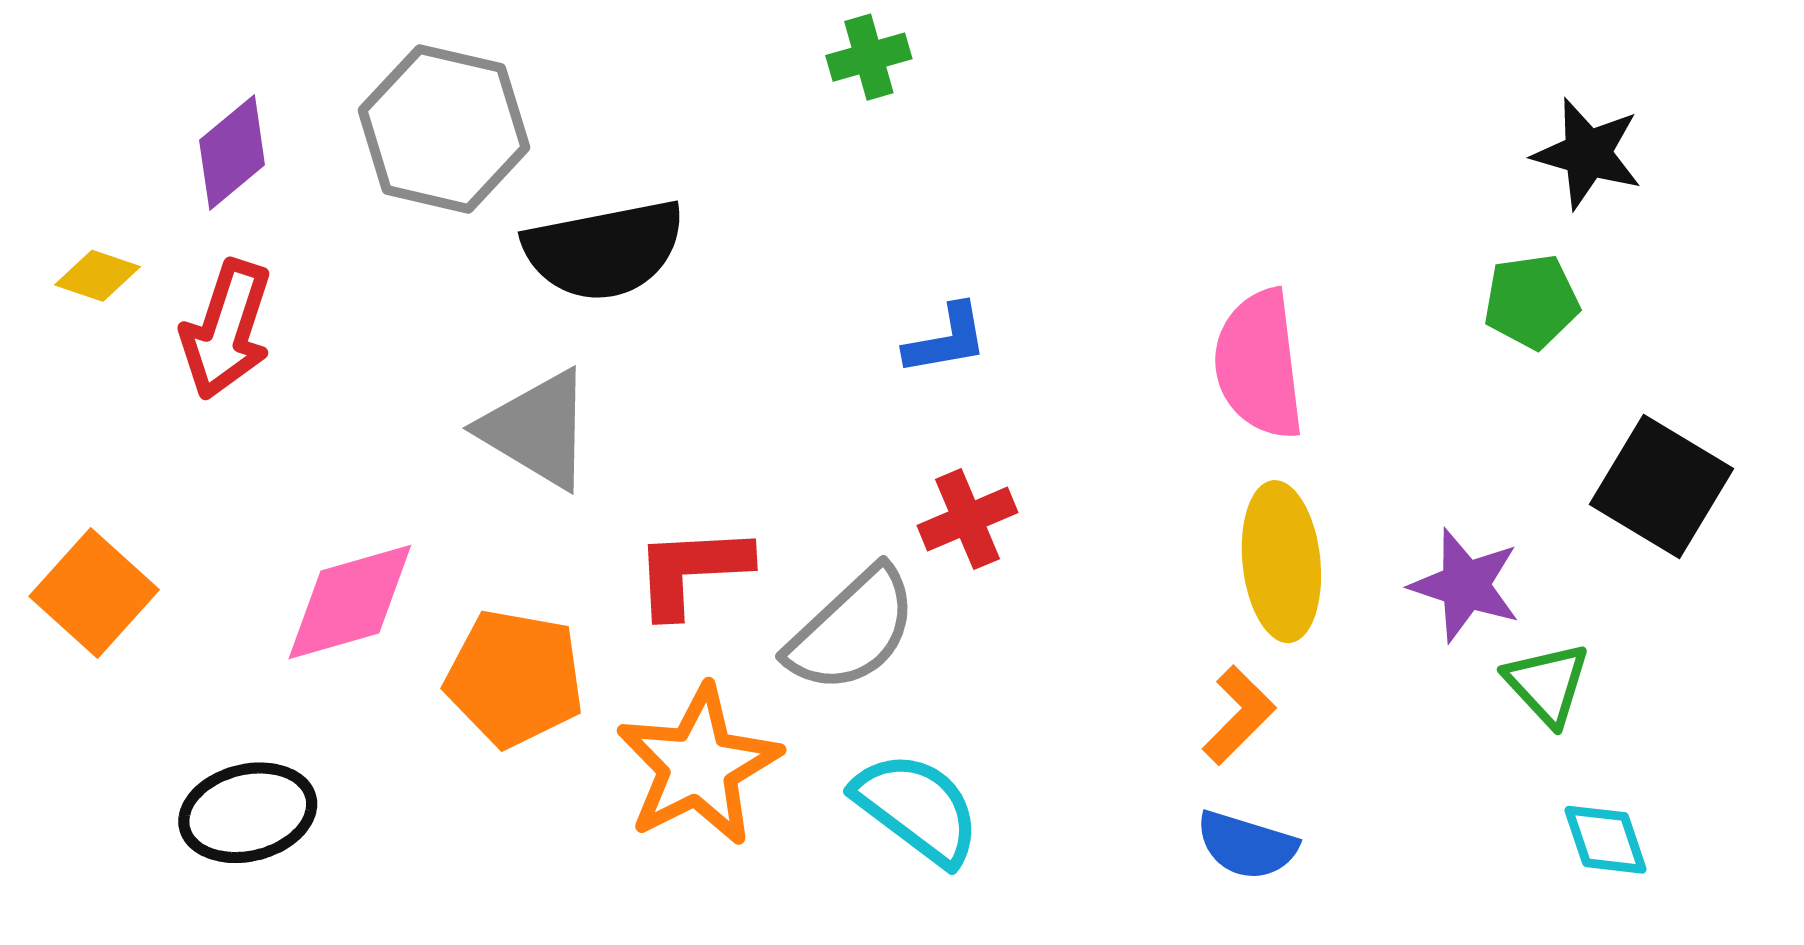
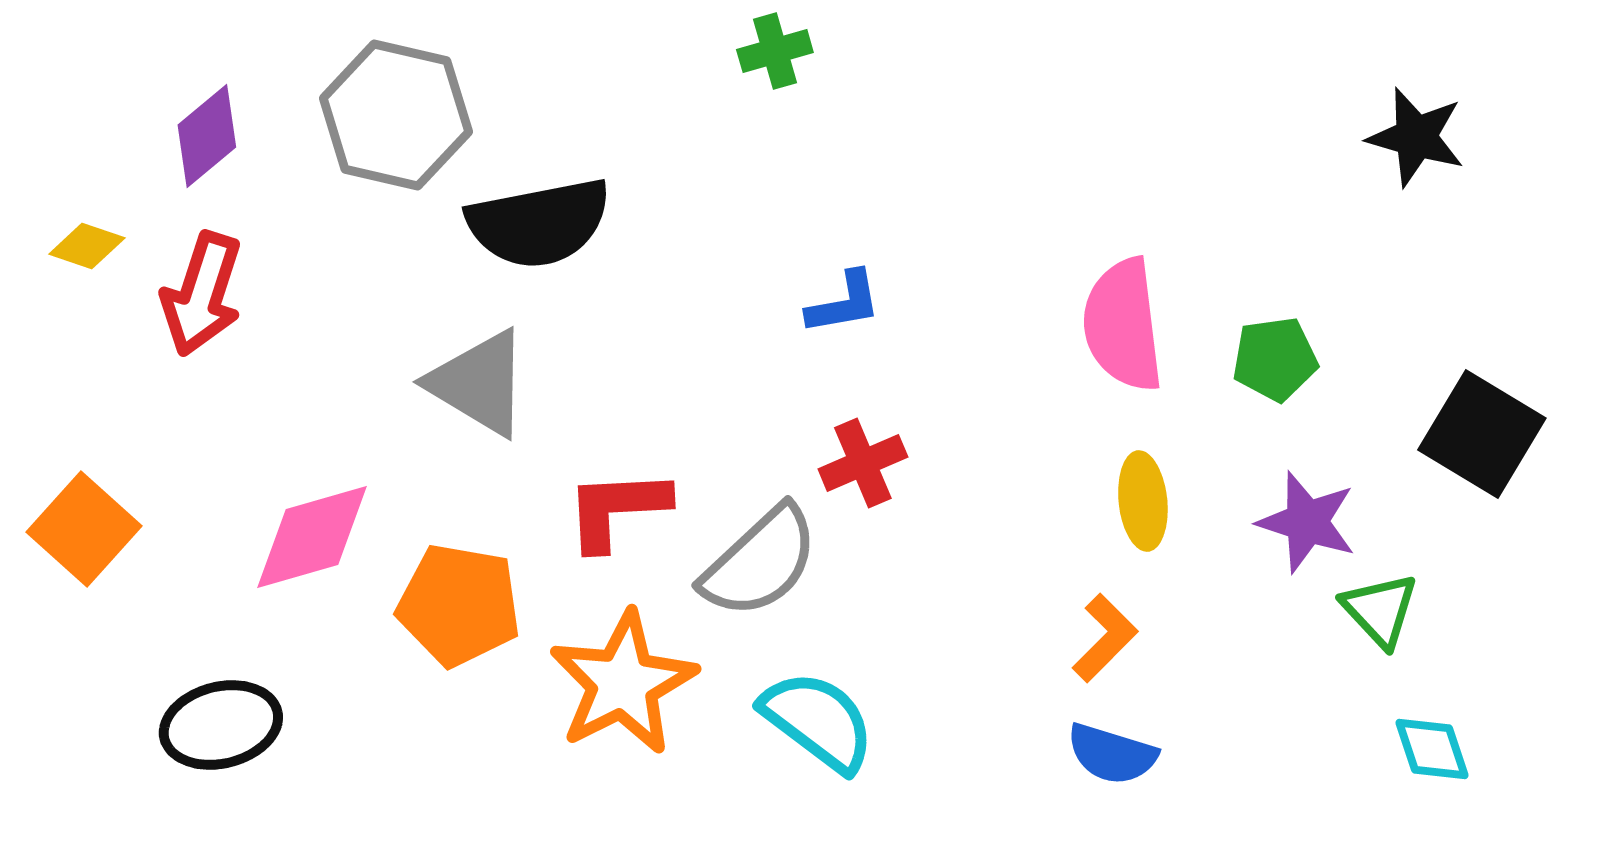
green pentagon: (1531, 302) -> (1275, 359), moved
yellow ellipse: (1281, 562) -> (1143, 501), size x0.7

